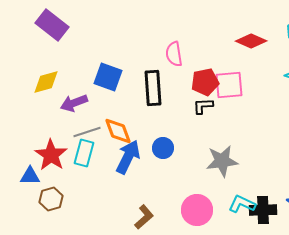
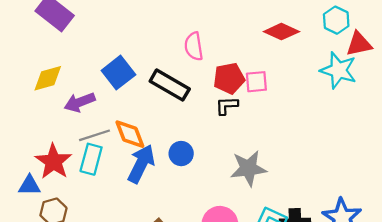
blue square: (108, 77) -> (118, 73), turned 32
pink square: (229, 85) -> (256, 82), size x0.7
black rectangle: (153, 88) -> (170, 85), turned -56

